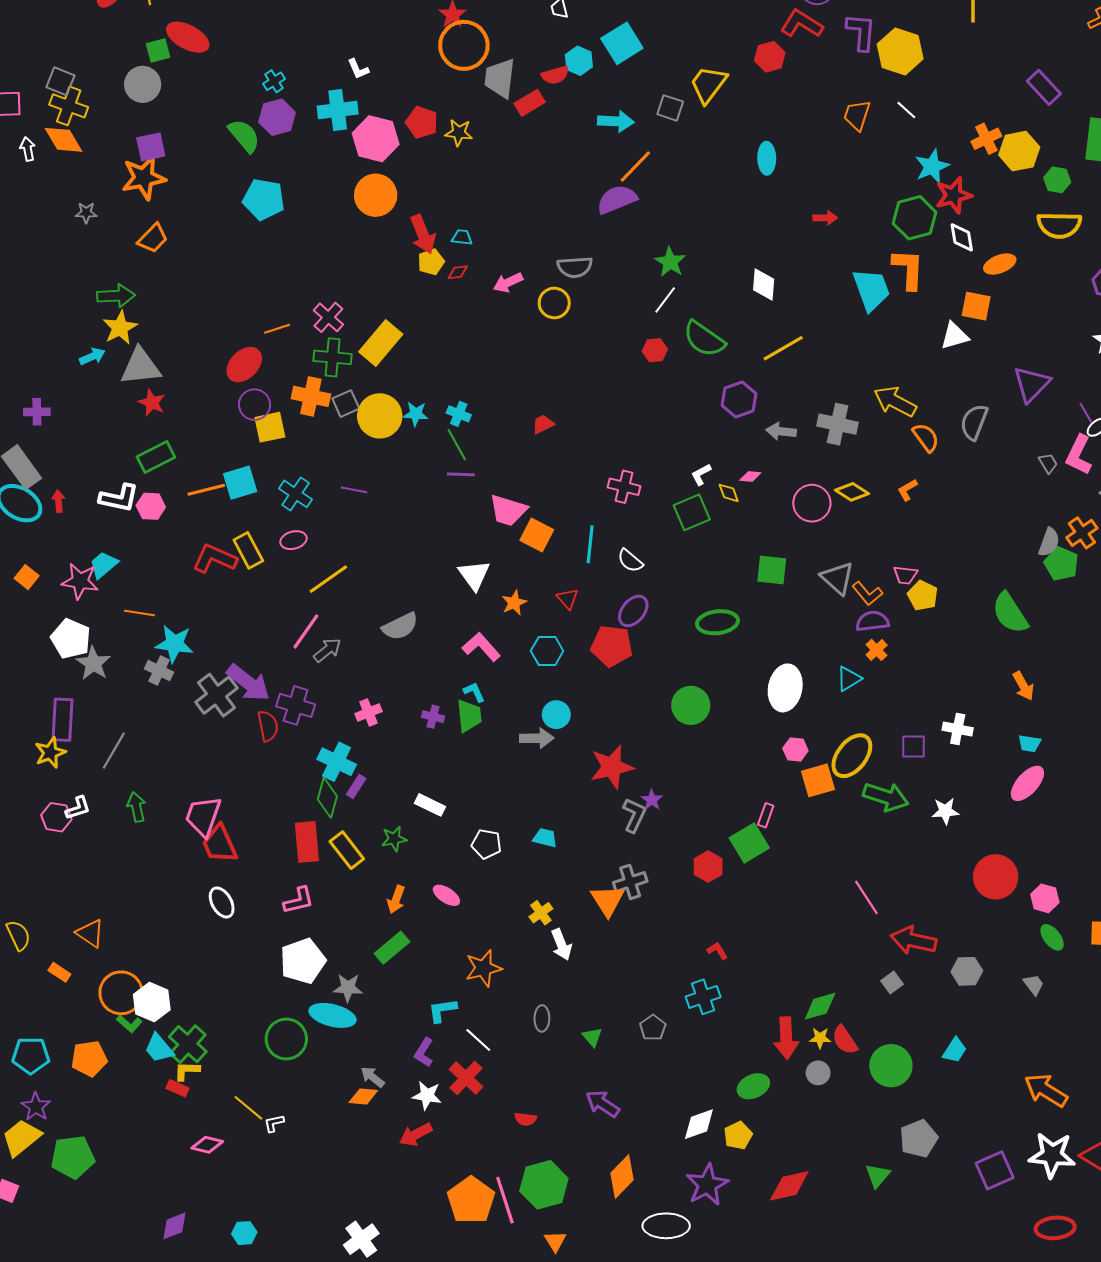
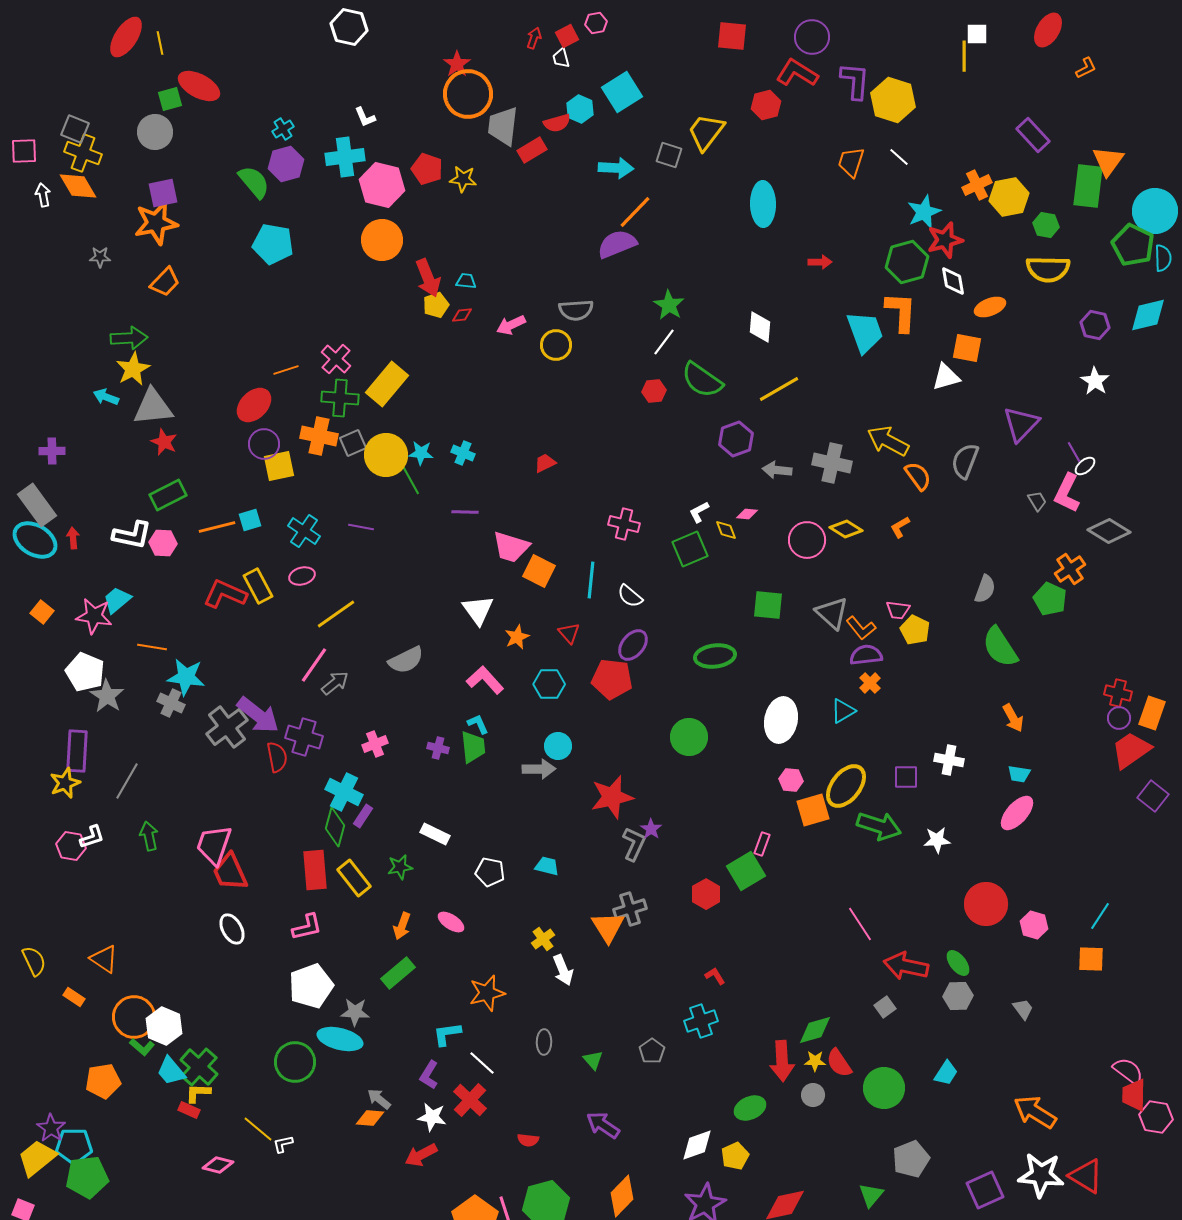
cyan ellipse: (767, 158) -> (763, 204), size x1.4
cyan arrow: (92, 356) -> (106, 397), turned -135
green line: (457, 445) -> (410, 479), moved
cyan square: (240, 483) -> (250, 520), size x0.7
gray semicircle: (1049, 542) -> (985, 589), moved
green ellipse: (1052, 937) -> (958, 963), moved
cyan pentagon: (31, 1055) -> (74, 1146), moved

